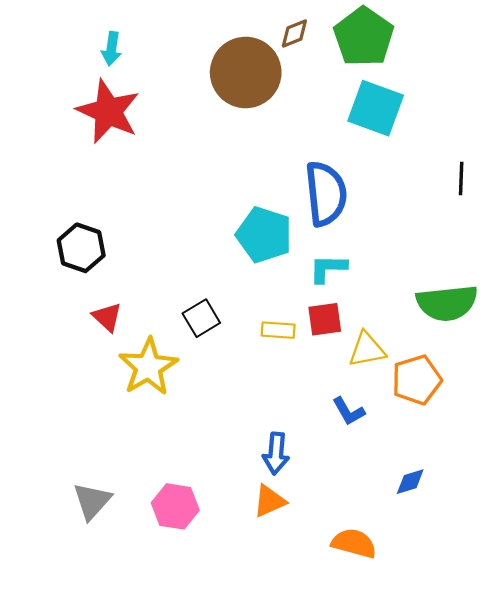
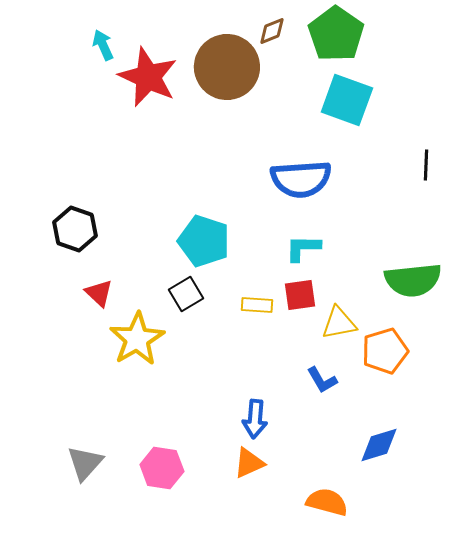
cyan arrow: (111, 49) -> (103, 45), turned 148
red star: (108, 111) -> (148, 77), moved
blue semicircle: (326, 194) -> (301, 179), turned 92
cyan pentagon: (264, 235) -> (204, 241), moved
blue diamond: (410, 482) -> (379, 445), size x1.4

